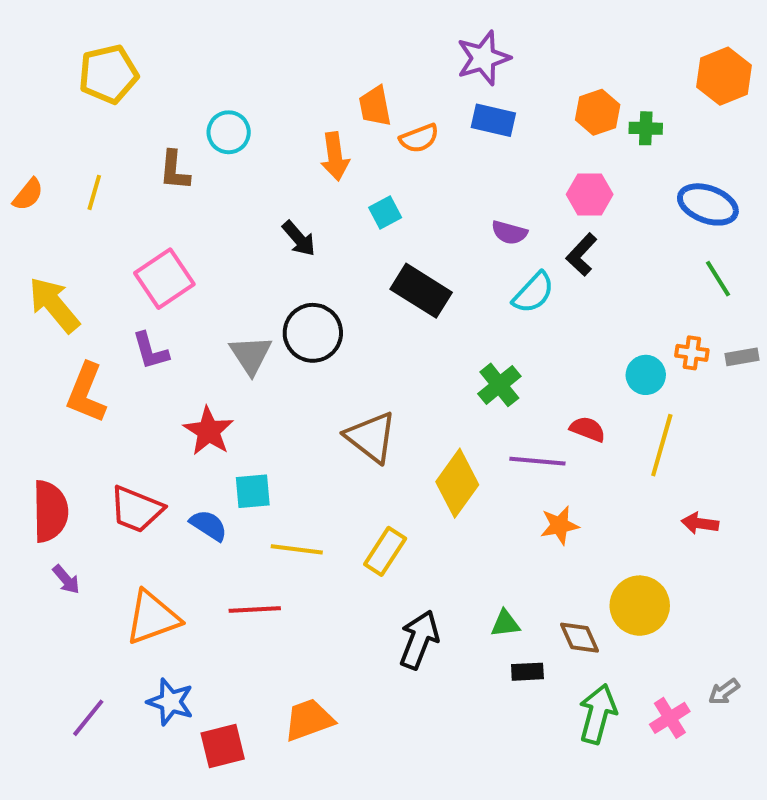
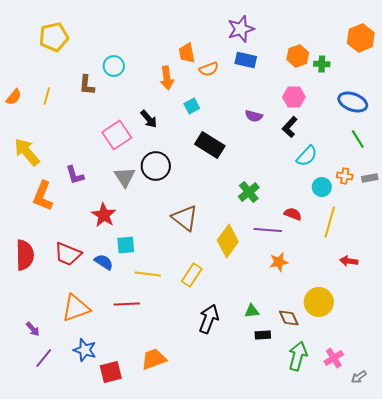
pink square: (164, 279) -> (117, 135), moved
cyan semicircle: (533, 293) -> (307, 156), moved
purple arrow: (66, 579) -> (33, 329), moved
gray arrow: (724, 692) -> (359, 377), moved

